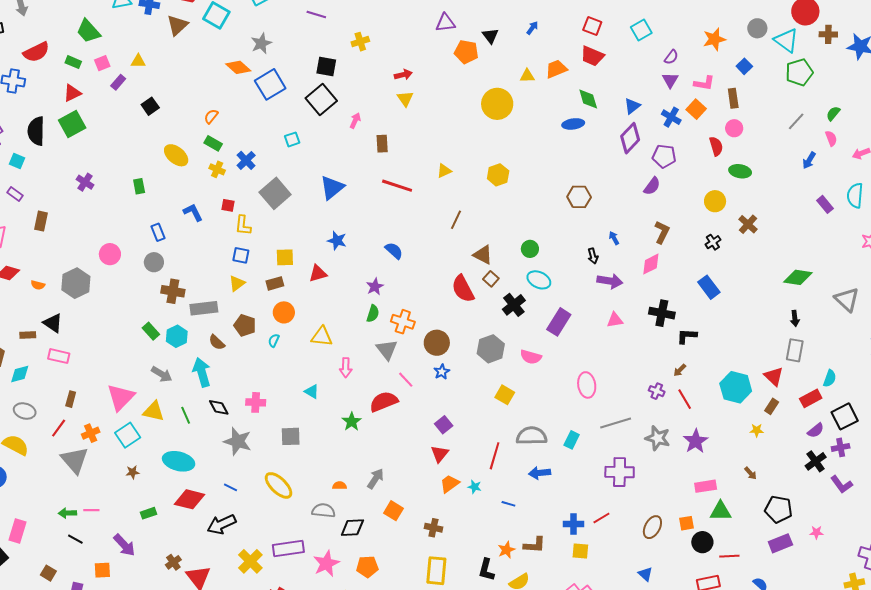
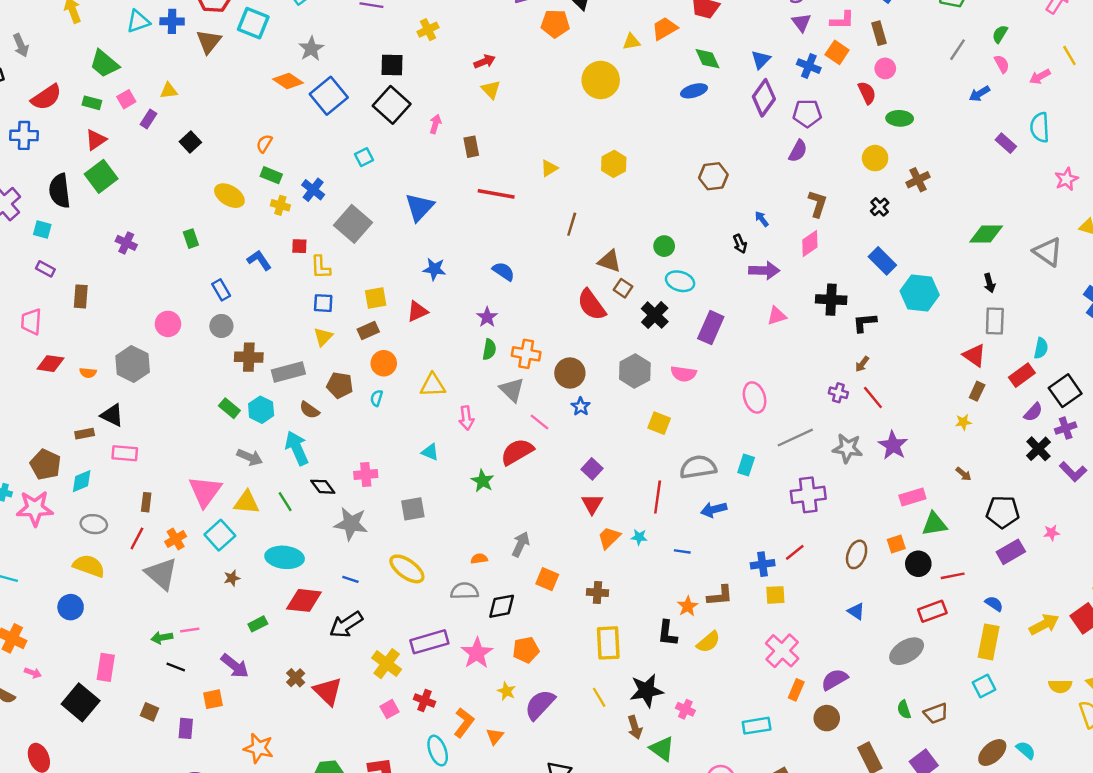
blue arrow: (809, 160) -> (979, 94), turned 36
brown cross: (748, 224) -> (918, 180), turned 30
cyan hexagon: (736, 387) -> (920, 293), moved

